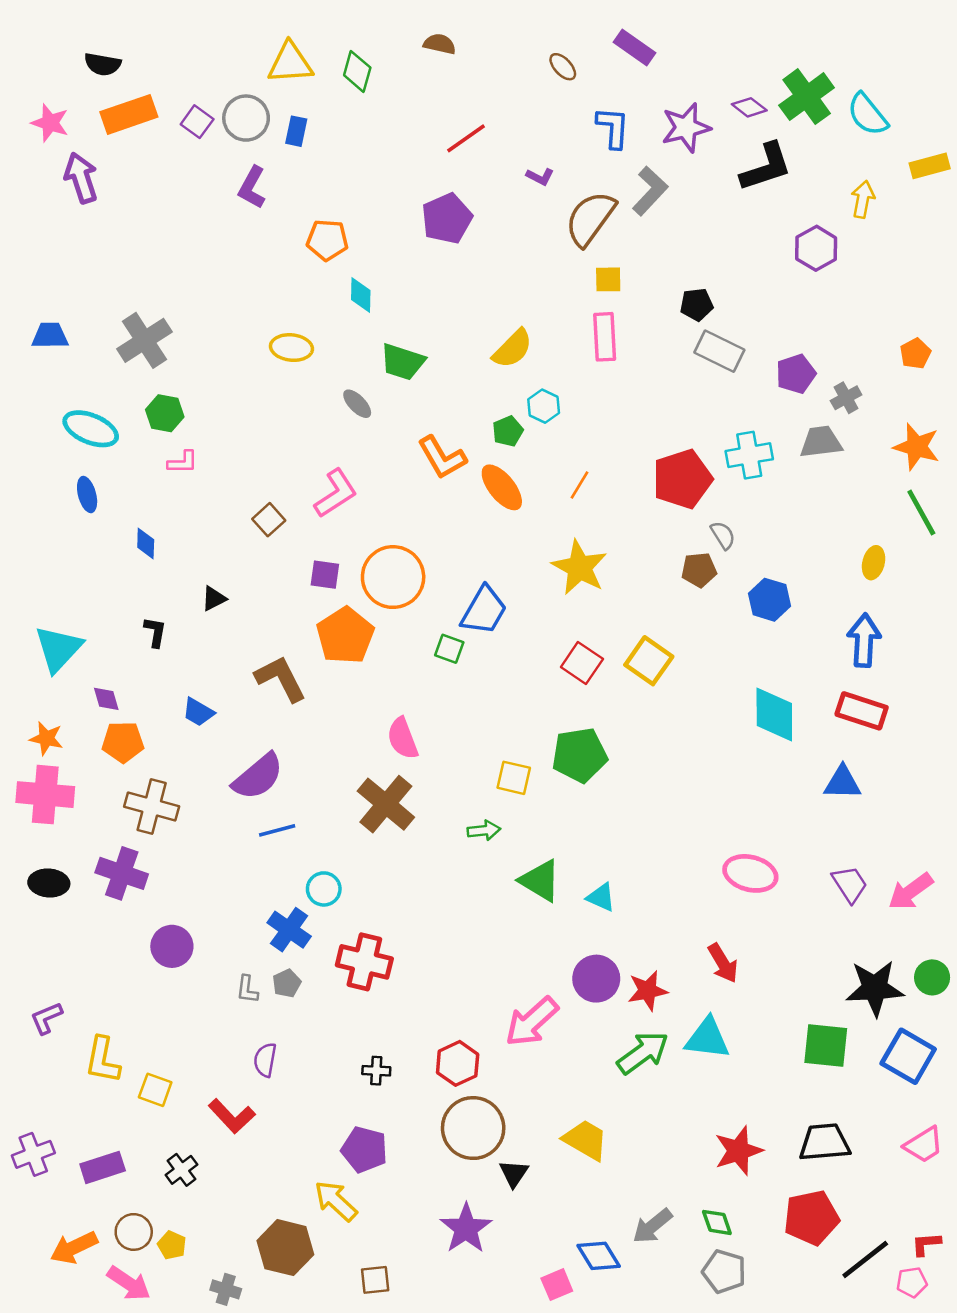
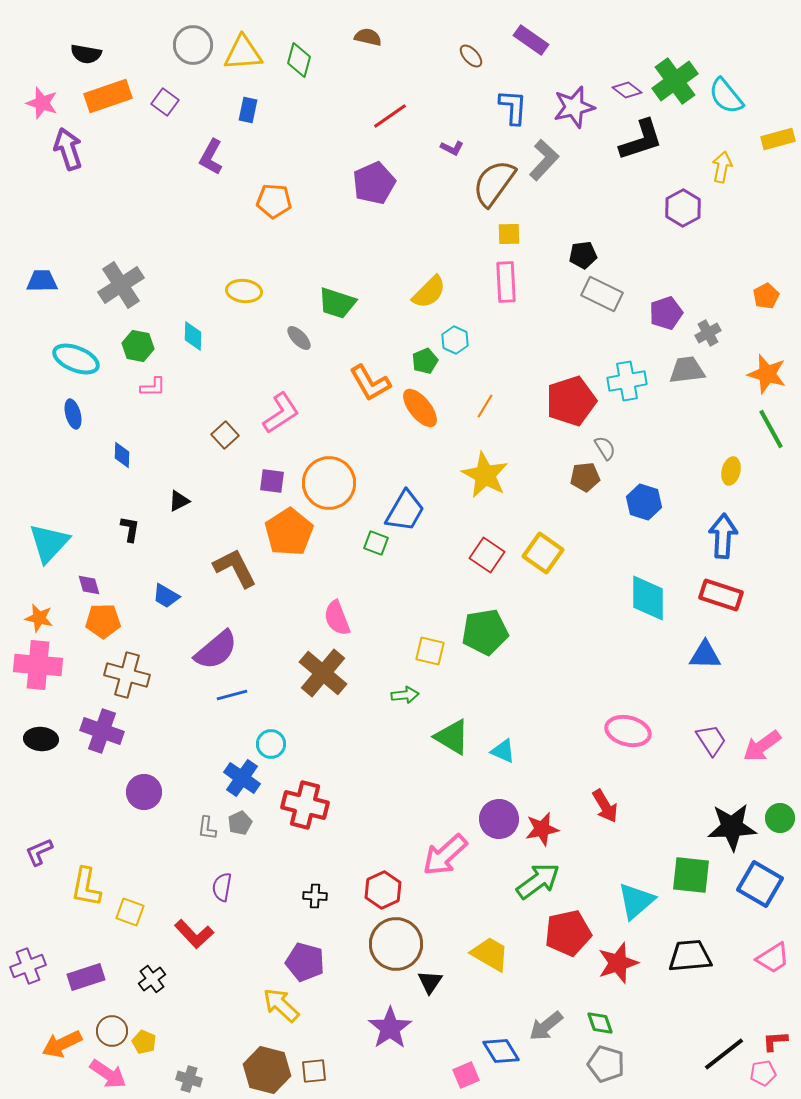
gray circle: (246, 118) -> (193, 45), moved
cyan diamond: (361, 295) -> (193, 336), moved
cyan triangle: (707, 1038) -> (636, 901), moved, turned -48
red pentagon: (811, 1218) -> (568, 933), moved
brown hexagon: (285, 1248) -> (267, 1070), moved

